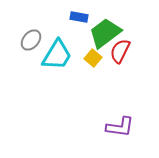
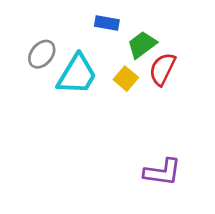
green trapezoid: (105, 33) -> (142, 45), size x0.7

